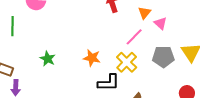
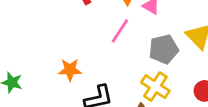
yellow cross: (127, 62) -> (155, 87), moved

